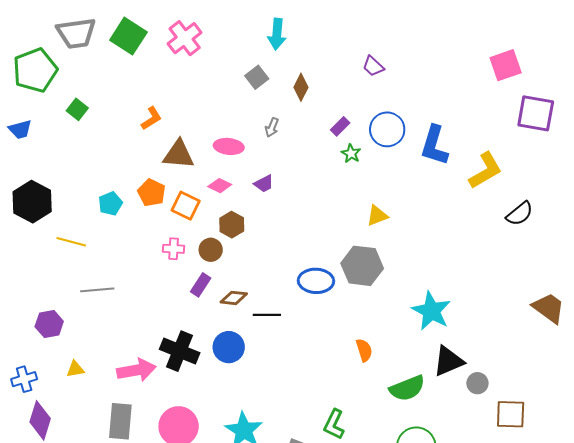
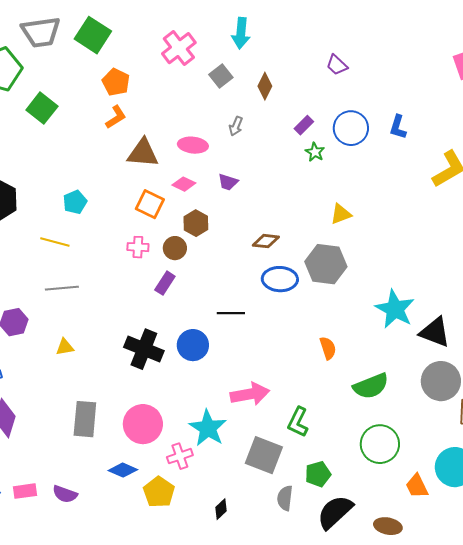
pink cross: (185, 38) -> (179, 48), moved
green square: (77, 109) -> (42, 108), size x1.4
blue L-shape: (434, 145) -> (398, 127), moved, size x0.6
purple trapezoid: (264, 184) -> (228, 182), turned 45
orange pentagon: (151, 193) -> (116, 82), moved
yellow line: (71, 242) -> (55, 242), moved
brown diamond: (234, 298) -> (266, 241), moved
black triangle: (448, 361) -> (435, 332), moved, turned 44
yellow triangle: (75, 369) -> (65, 347), moved
pink arrow: (136, 370) -> (250, 394), moved
gray circle: (477, 383) -> (441, 381), size x1.8

